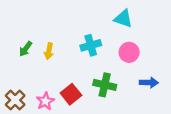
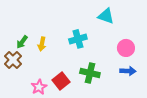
pink circle: (129, 52) -> (126, 48), moved
brown cross: (15, 100) -> (13, 60), moved

